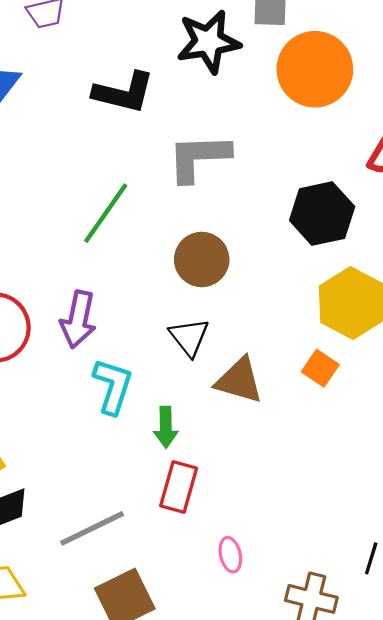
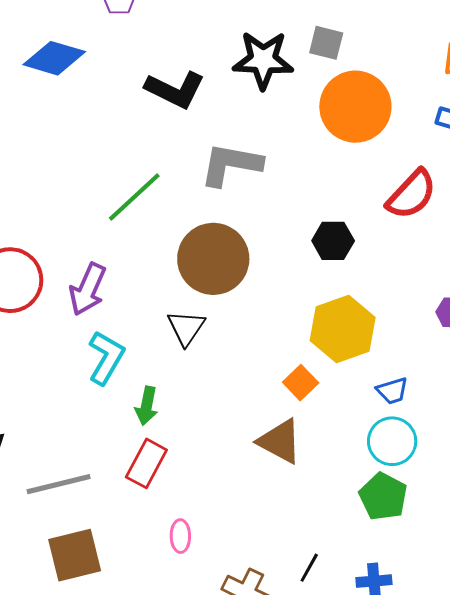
black hexagon: (322, 214) -> (333, 241), size x0.7
brown circle: (202, 259) -> (213, 259), size x1.4
brown triangle: (239, 380) -> (280, 441), moved

